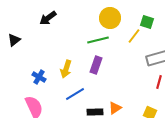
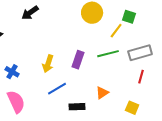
green line: (98, 40) -> (108, 54), moved
blue cross: (39, 77) -> (12, 72), moved
orange triangle: (115, 108) -> (102, 93), moved

